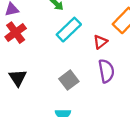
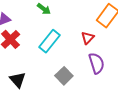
cyan rectangle: (69, 30) -> (49, 41), moved

